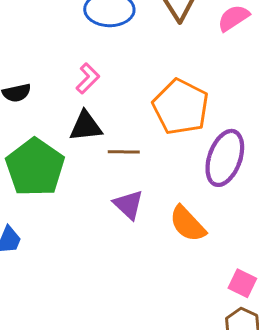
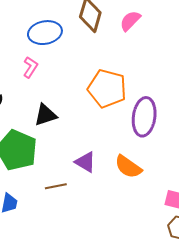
pink L-shape: (88, 78) -> (30, 67), moved
brown line: (124, 152) -> (56, 186), moved

